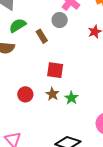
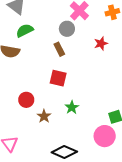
brown rectangle: (42, 36) -> (59, 49), moved
brown star: (52, 94) -> (44, 116), moved

